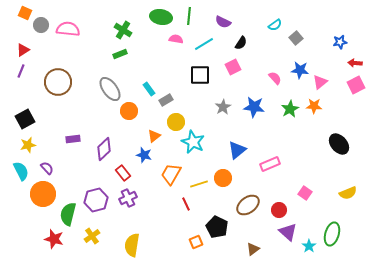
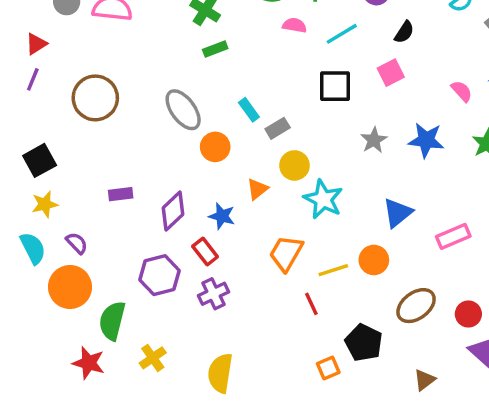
green rectangle: (120, 54) -> (215, 49), moved
blue star: (144, 155) -> (222, 216), moved
purple hexagon: (96, 200) -> (159, 275), moved

